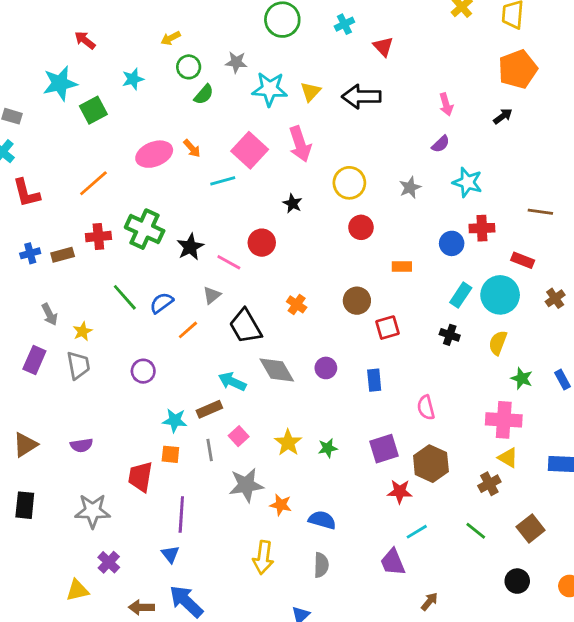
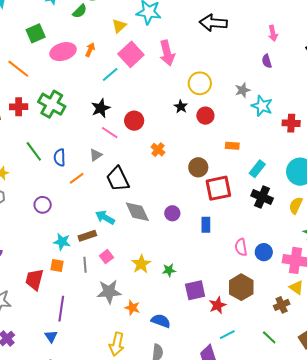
yellow triangle: (311, 92) -> (119, 26), moved
green semicircle: (204, 94) -> (80, 11), moved
green square: (93, 110) -> (36, 33), moved
purple semicircle: (441, 144) -> (267, 61), turned 112
orange arrow: (192, 148) -> (90, 50), turned -120
cyan line: (223, 181) -> (110, 75), turned -30
cyan star: (467, 182) -> (262, 106), moved
orange line: (93, 183) -> (18, 69), turned 75
black star: (293, 203) -> (181, 107), moved
blue circle: (452, 243) -> (264, 252), moved
black star: (190, 247) -> (101, 108), moved
cyan rectangle: (461, 295) -> (257, 169), moved
blue semicircle: (162, 303) -> (60, 158), turned -60
orange cross: (297, 304) -> (158, 150), moved
red square: (388, 328) -> (218, 188), size x1.5
black cross: (450, 335) -> (262, 197), size x1.5
purple square: (384, 449) -> (195, 290), moved
red star: (400, 492) -> (218, 305), turned -30

